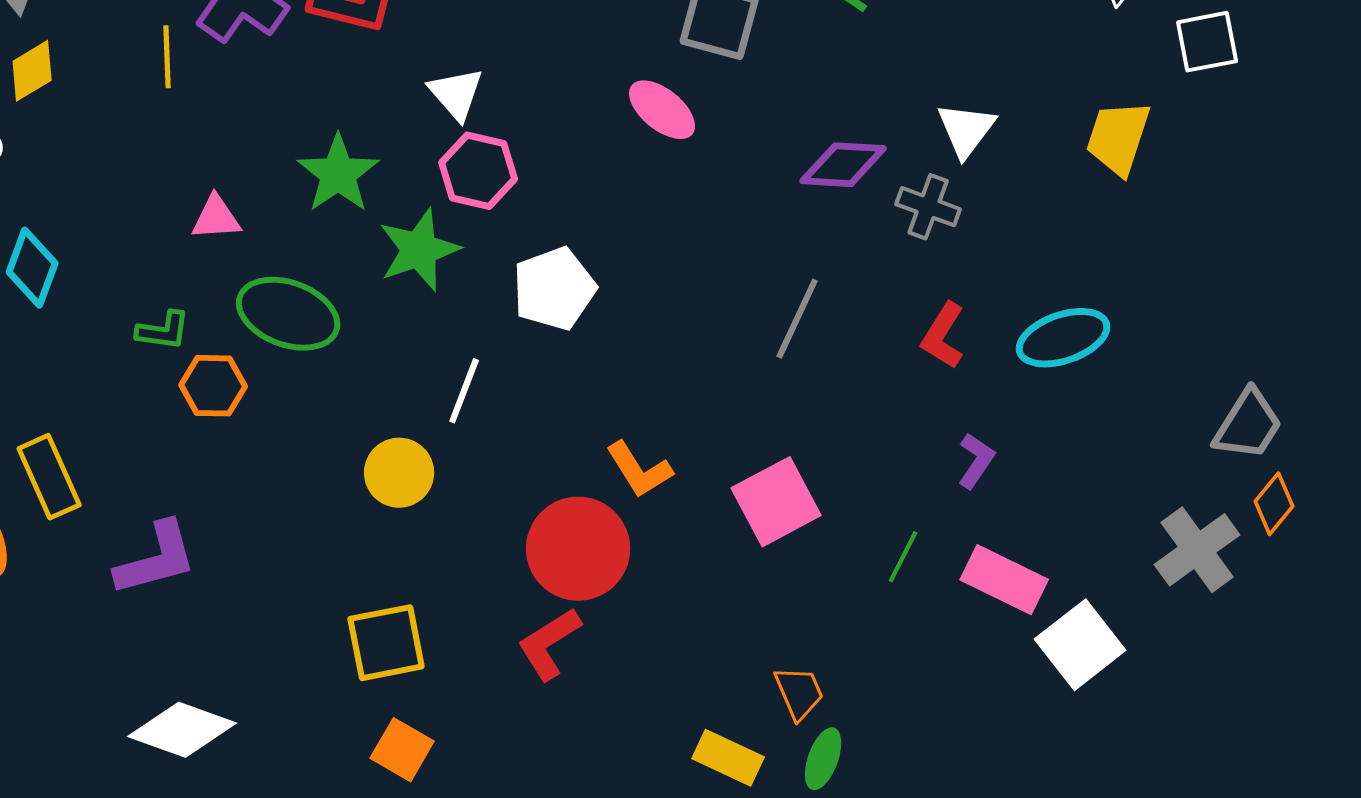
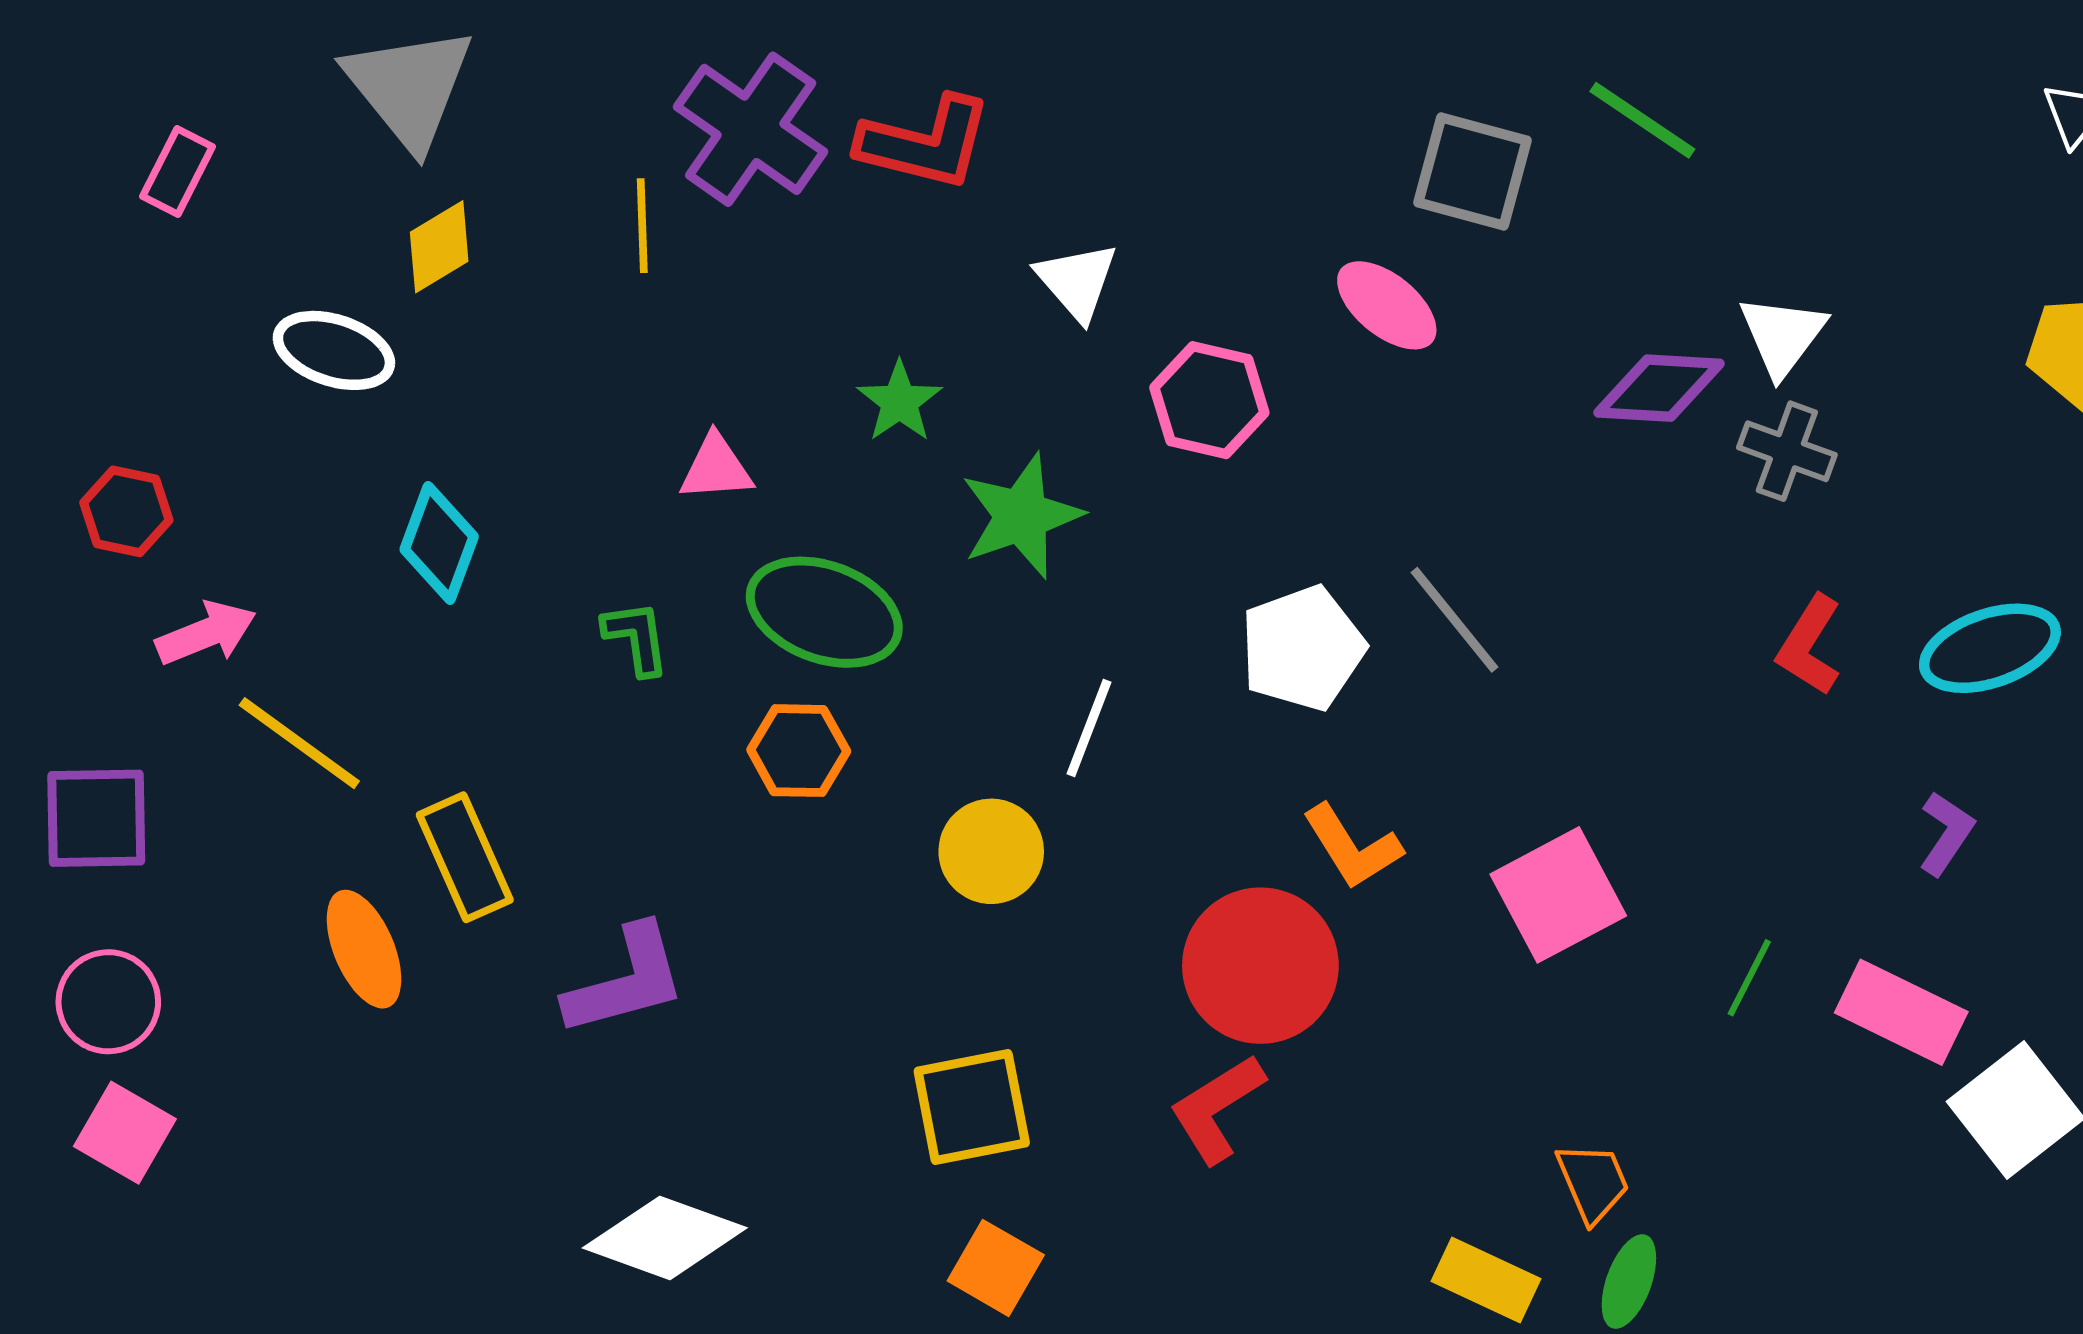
white triangle: (966, 130) -> (1782, 335), moved
pink hexagon: (478, 171) -> (1209, 400), moved
green star: (338, 174) -> (899, 402), size x0.7
white pentagon: (554, 289) -> (1303, 648), moved
gray line: (797, 319) -> (1454, 620), moved, turned -64
green L-shape: (163, 331) -> (636, 638), turned -106
orange hexagon: (213, 386) -> (799, 751), moved
purple L-shape: (976, 461) -> (1946, 833), moved

